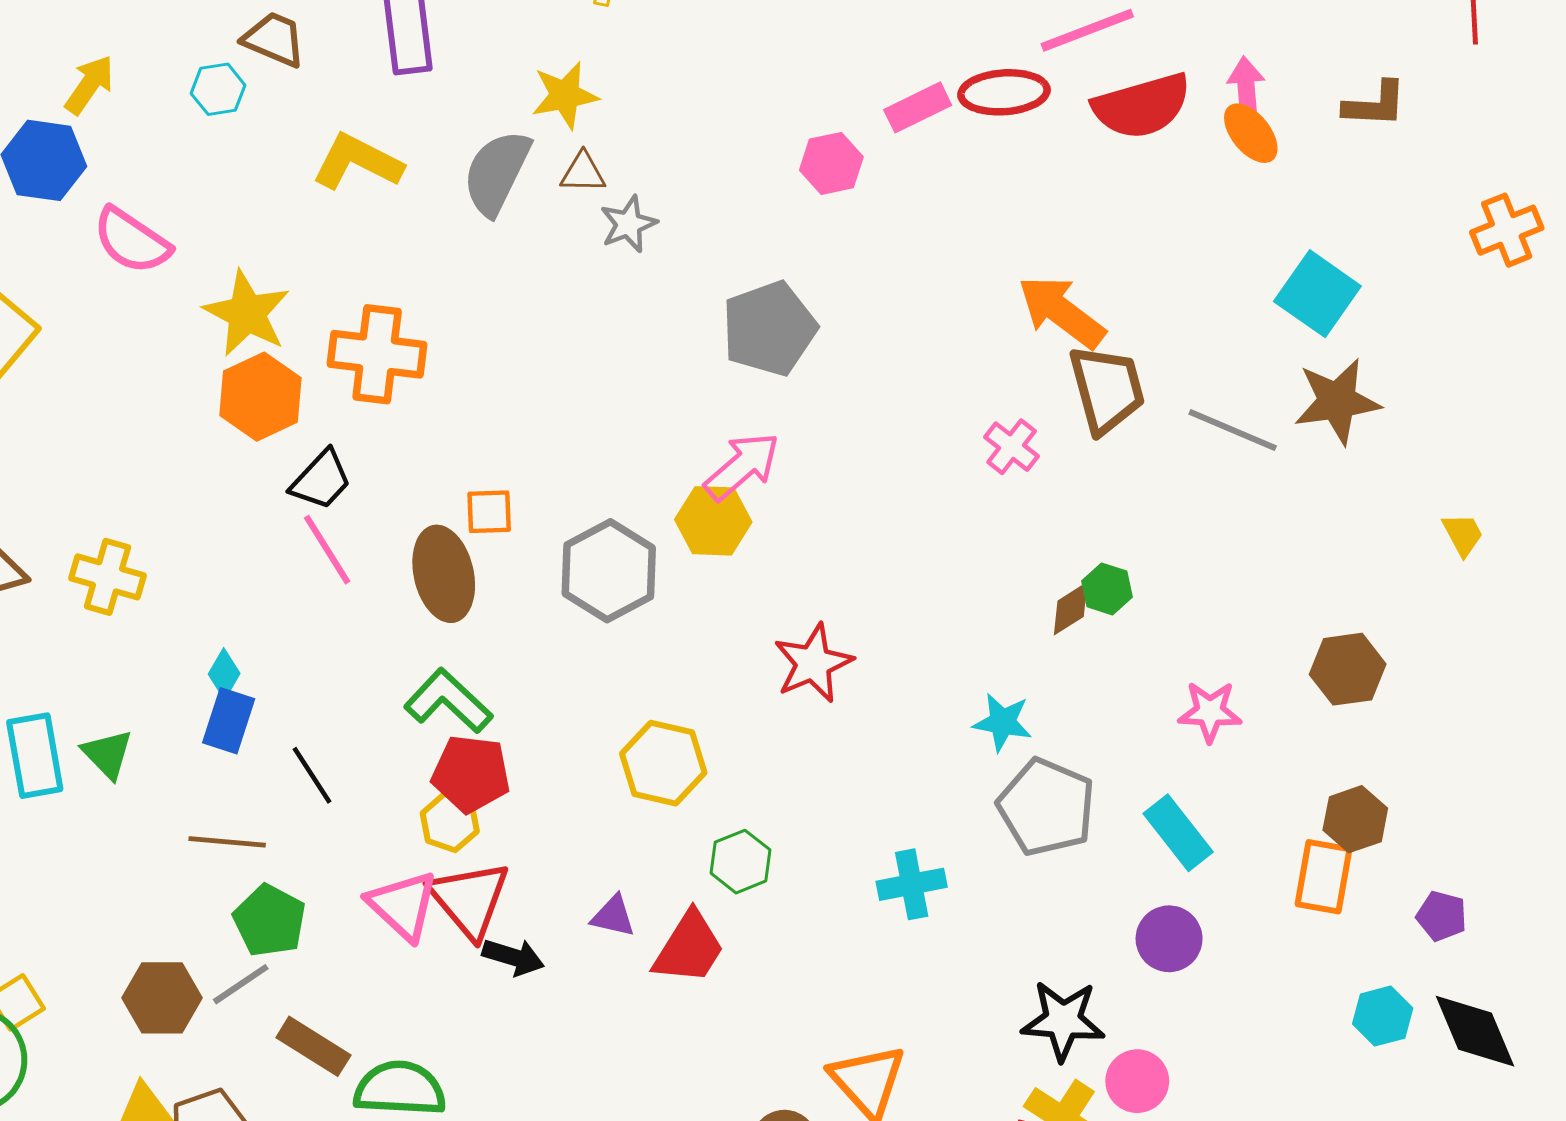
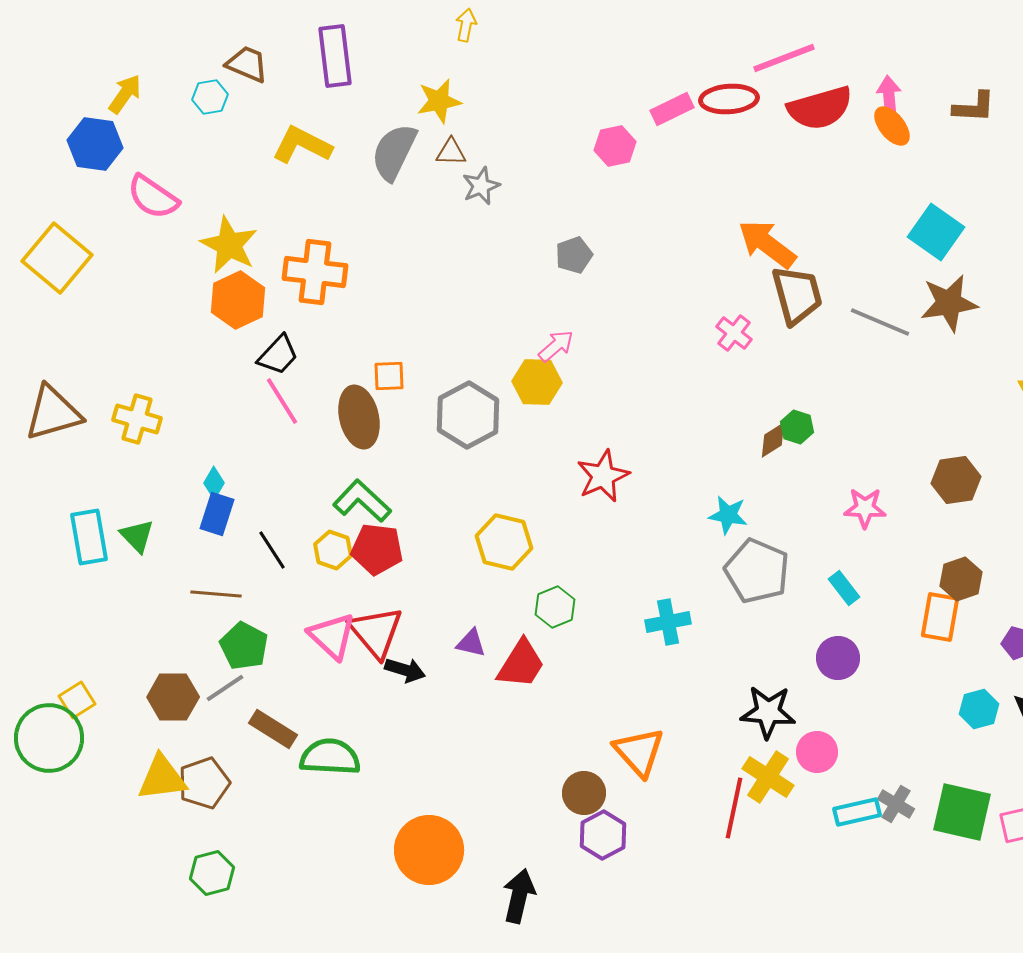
gray pentagon: (769, 329) -> (574, 255), size x0.6
pink arrow: (742, 466) -> (556, 346), size x0.7
yellow hexagon: (450, 822) -> (333, 550), moved
cyan rectangle: (1178, 833) -> (844, 588), size x0.7

